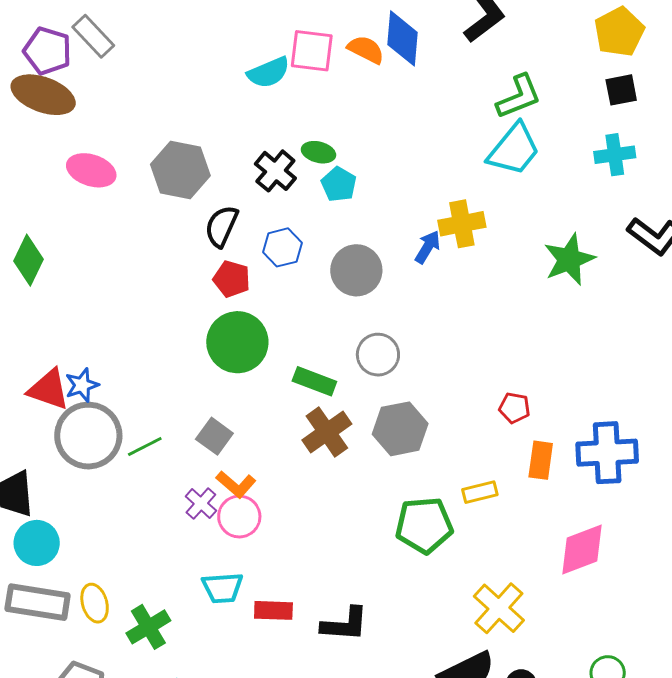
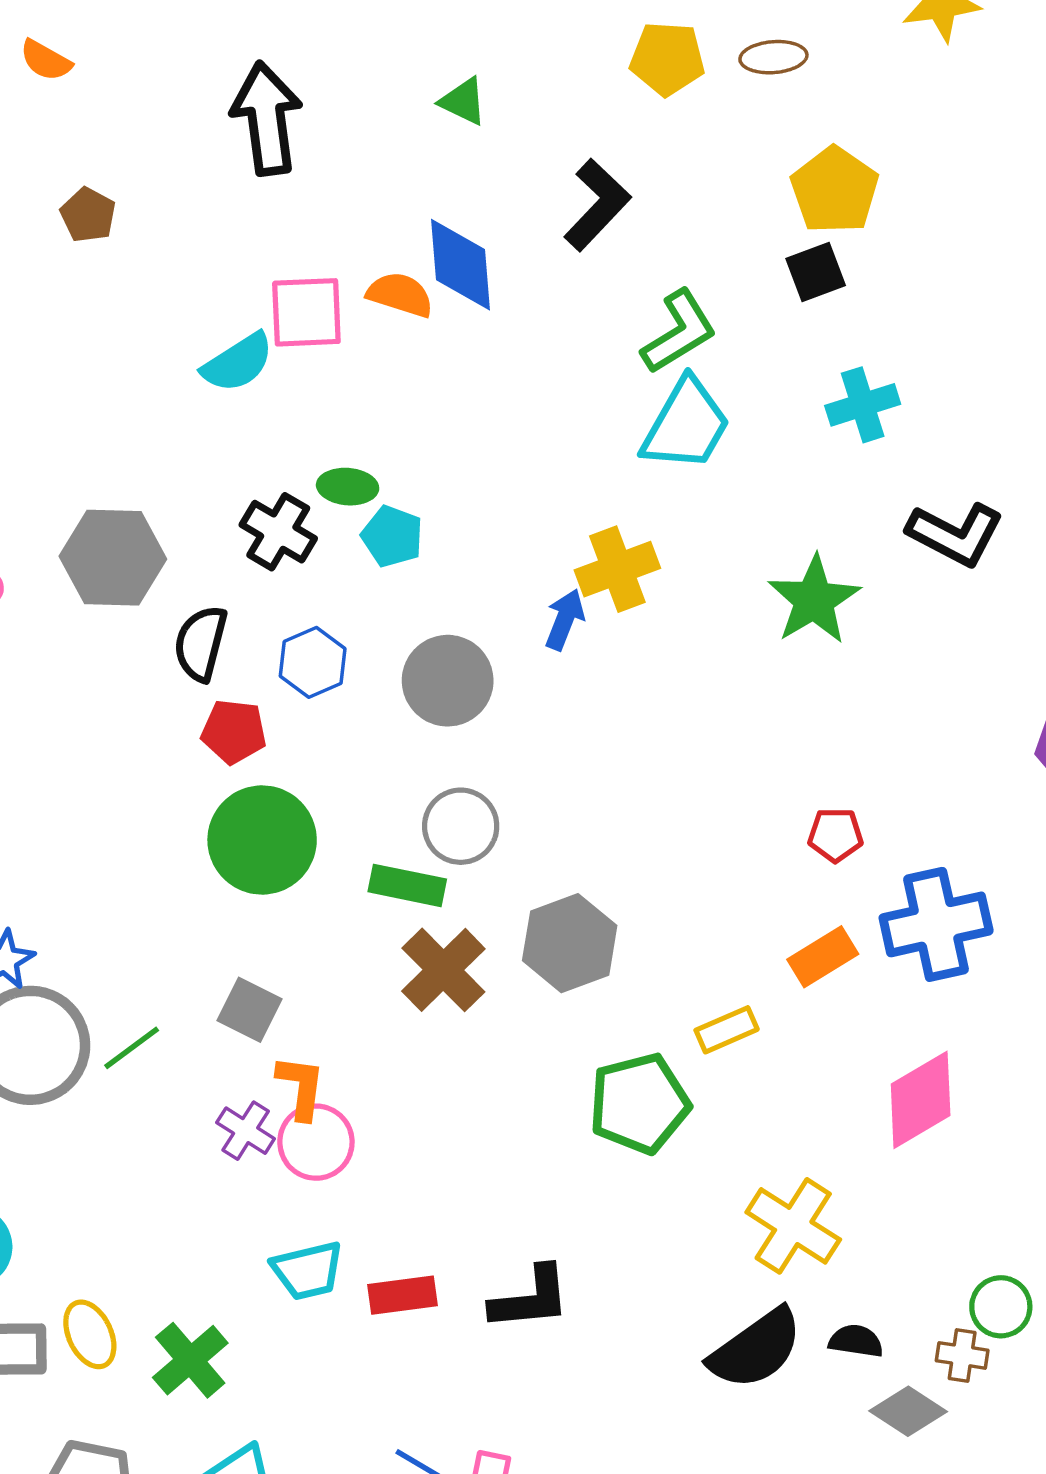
black square: (621, 90) -> (816, 272), moved
gray circle: (378, 355) -> (461, 826), moved
red pentagon: (514, 408) -> (835, 835), moved
orange rectangle: (541, 460) -> (823, 957), turned 60
orange L-shape: (236, 484) -> (301, 1087), turned -114

